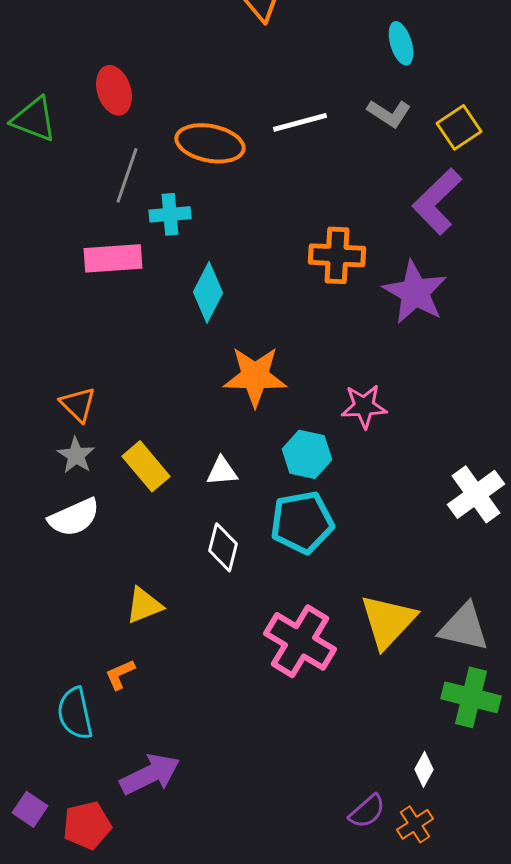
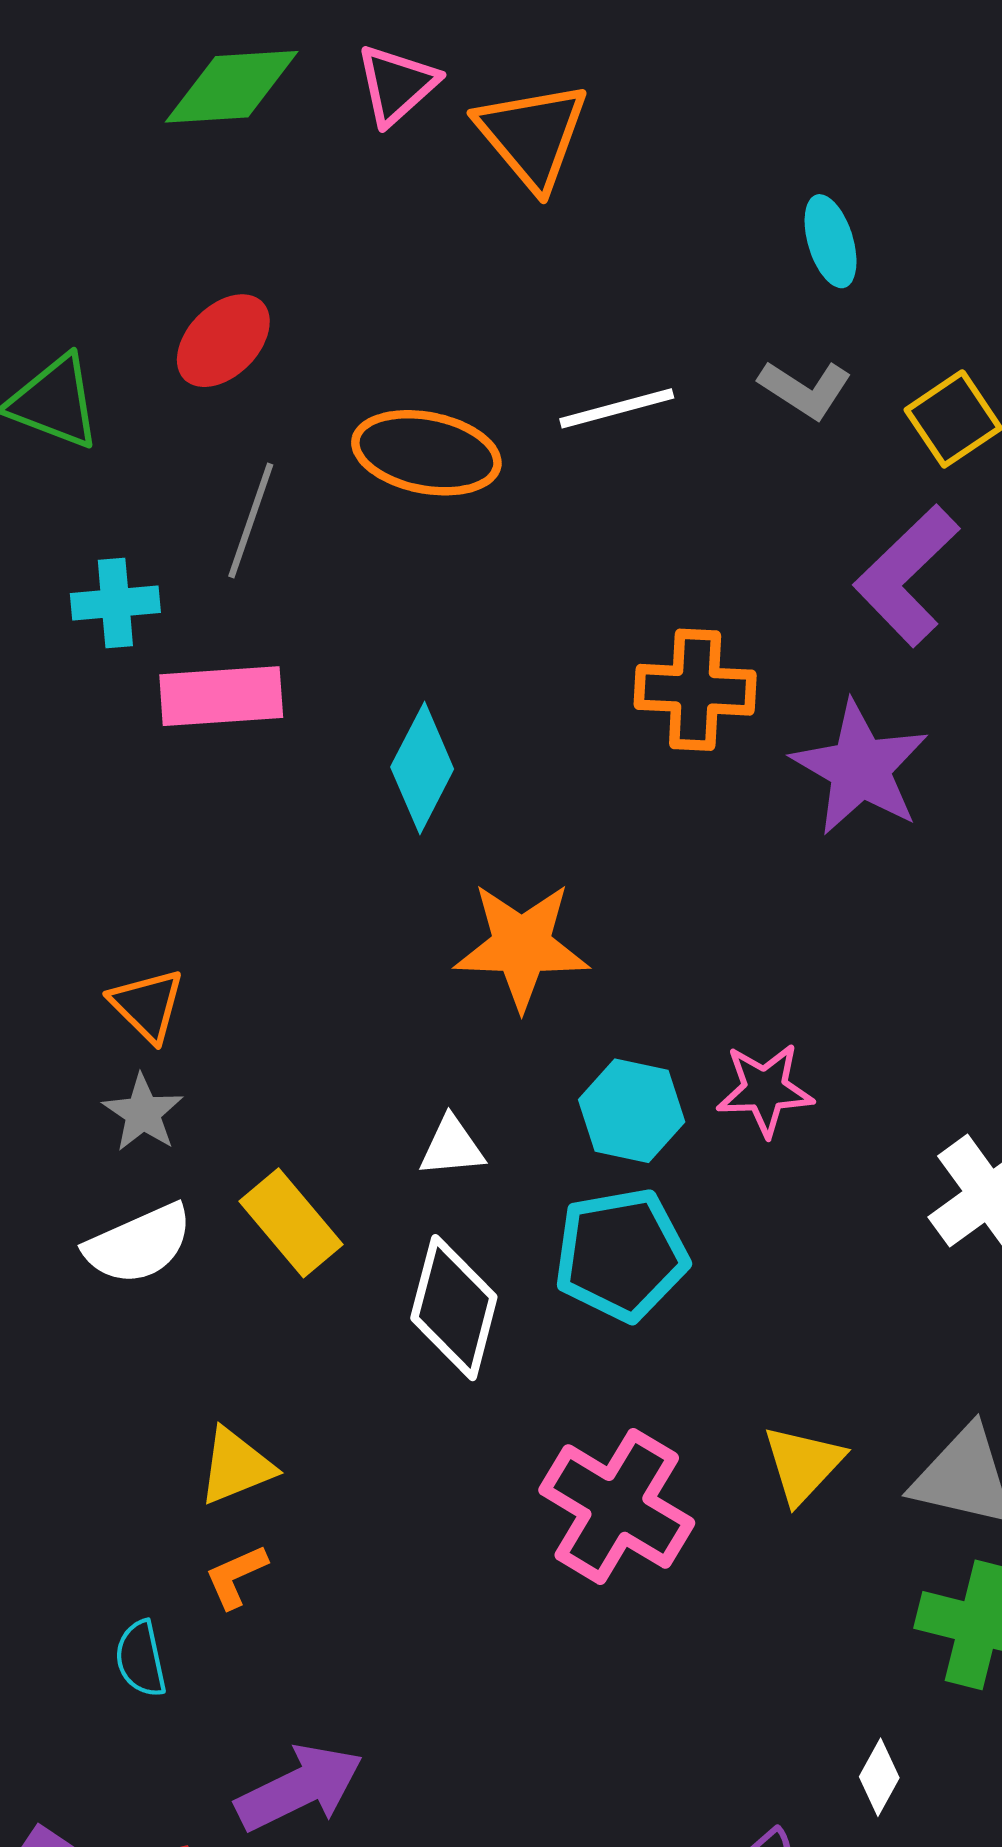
red ellipse: (114, 90) -> (223, 341), turned 63
cyan cross: (170, 214) -> (115, 603), moved
pink star: (364, 406) -> (765, 1090), moved
yellow rectangle: (146, 466) -> (291, 1223), moved
white diamond: (223, 547) -> (454, 1308), size x1.4
yellow triangle: (144, 605) -> (236, 1466), moved
yellow triangle: (388, 621) -> (803, 1464), size x0.7
cyan semicircle: (75, 713) -> (141, 1659), size x0.7

